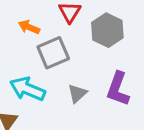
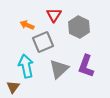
cyan arrow: (28, 89) -> (26, 66), turned 55
gray triangle: (77, 93) -> (59, 69), size x1.5

